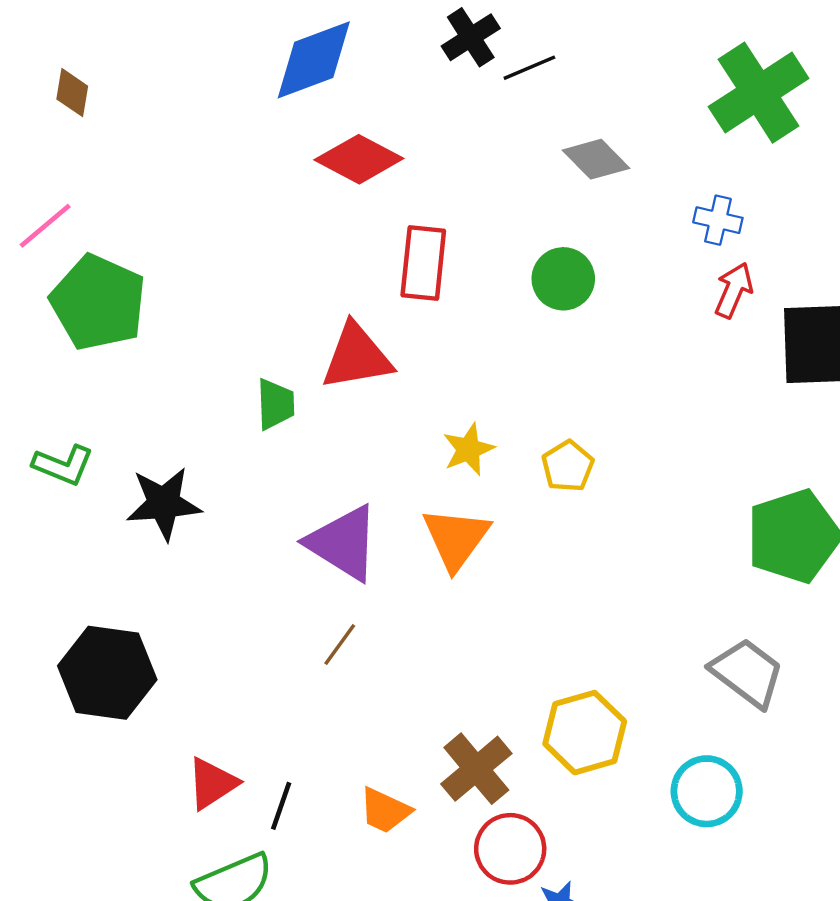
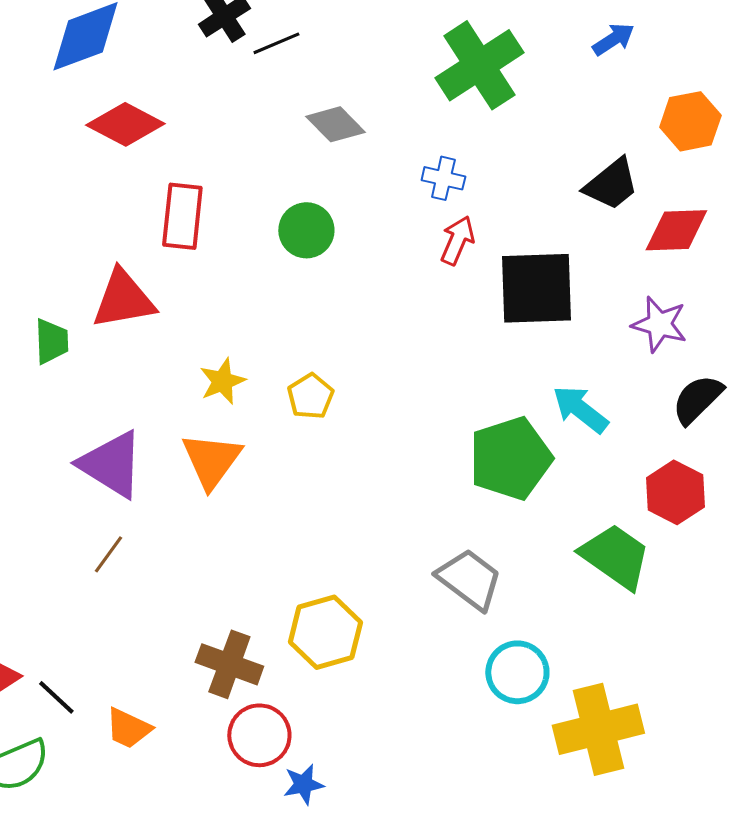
brown cross: (476, 769) -> (229, 664), turned -30
cyan circle: (707, 791) -> (517, 672), moved
black line: (281, 806) -> (56, 697), turned -66
orange trapezoid: (385, 810) -> (128, 728), moved

